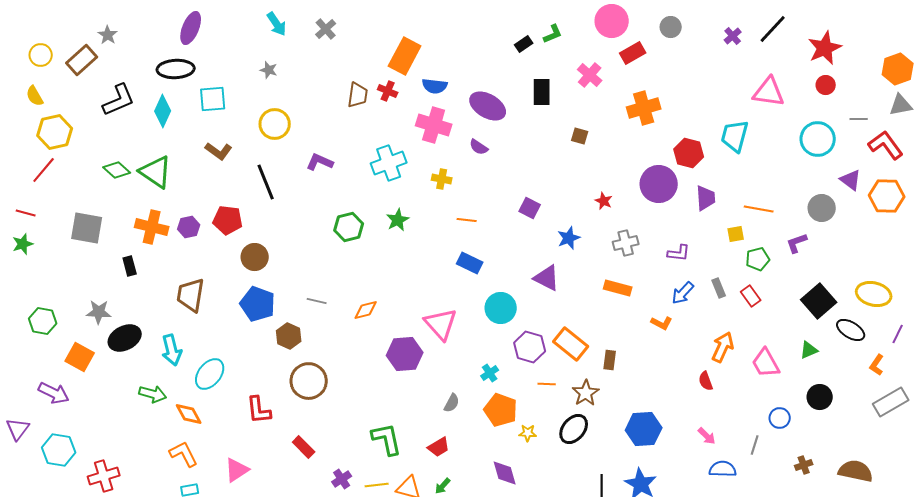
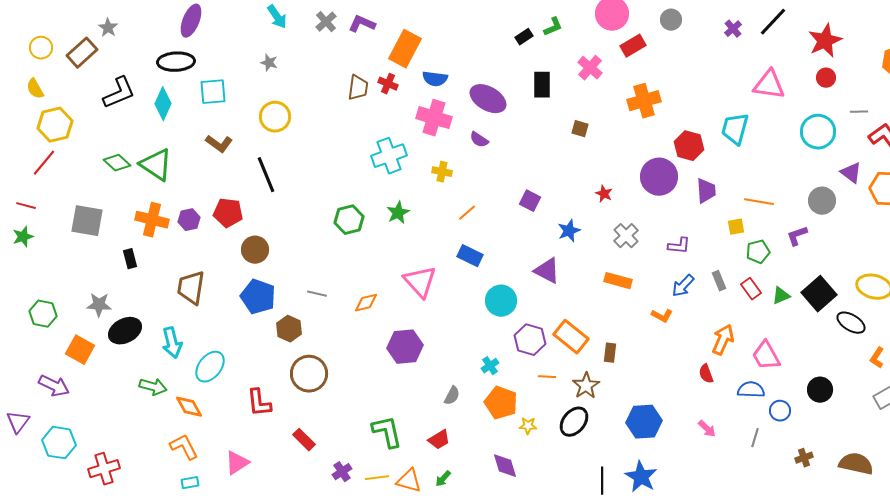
purple L-shape: (320, 162) -> (362, 24), moved
orange line: (467, 220) -> (467, 213), turned -48
gray cross: (626, 243) -> (626, 236), turned -30
pink triangle: (441, 324) -> (420, 282), moved
green triangle: (809, 350) -> (781, 296), moved
blue semicircle: (723, 469) -> (751, 390), moved

